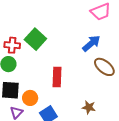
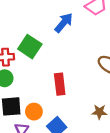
blue arrow: (91, 43) -> (64, 23), moved

